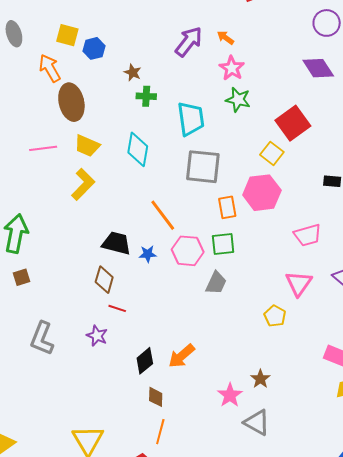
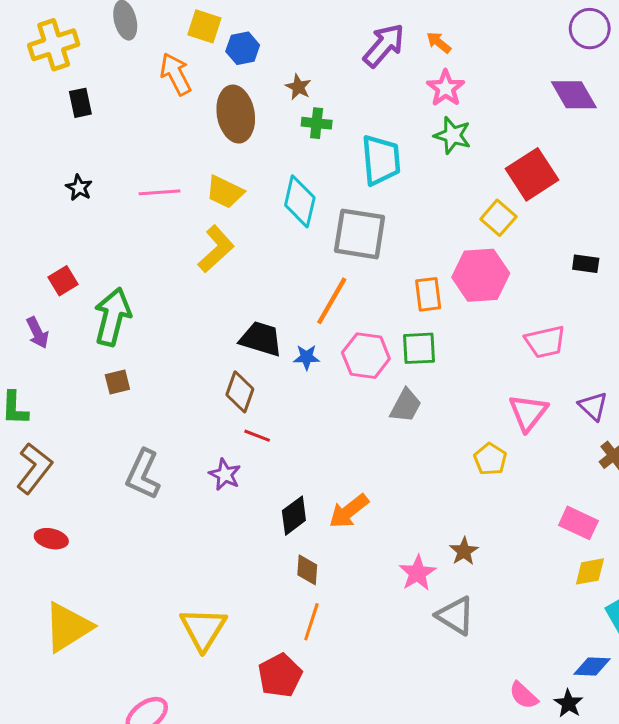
brown ellipse: (71, 102) -> (236, 114), moved
gray square: (203, 167) -> (360, 234), moved
orange line: (163, 215) -> (332, 301), turned 64

